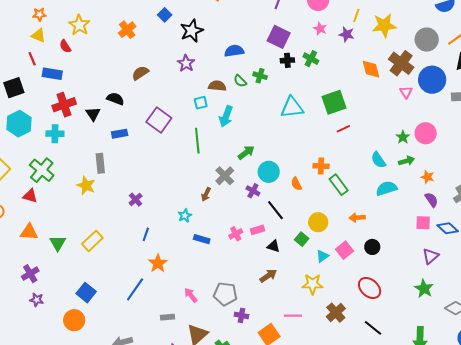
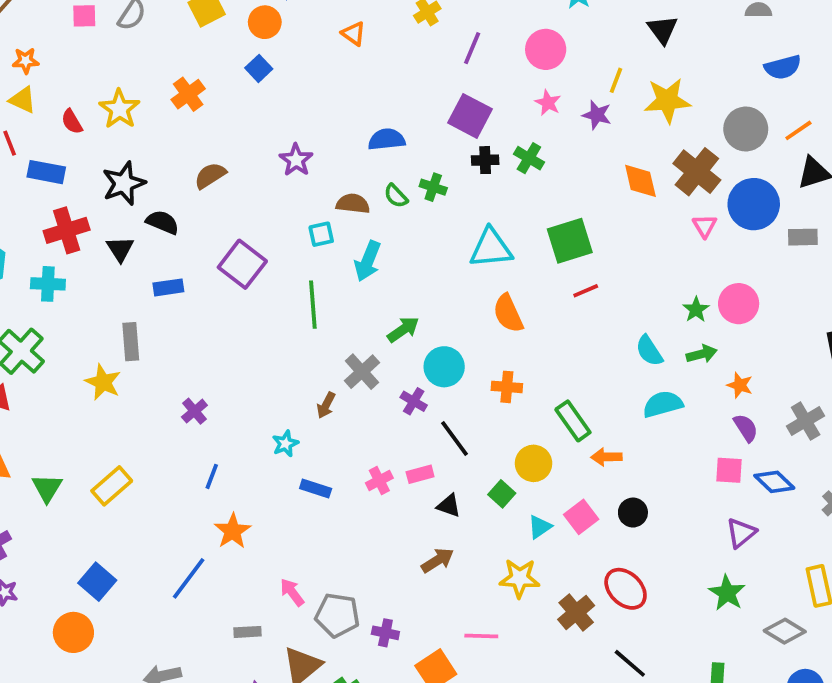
yellow star: (79, 25) -> (119, 109), moved
black star: (192, 31) -> (124, 183), moved
orange cross: (321, 166) -> (507, 387), moved
orange semicircle: (296, 184) -> (508, 313), moved, size x1.5
green rectangle: (339, 185) -> (573, 421), moved
gray pentagon: (225, 294) -> (337, 615), moved
brown cross: (336, 313) -> (576, 612), moved

